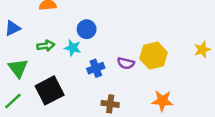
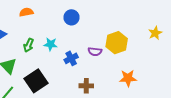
blue circle: (87, 29) -> (72, 17), moved
green arrow: (46, 46) -> (29, 45), turned 128

